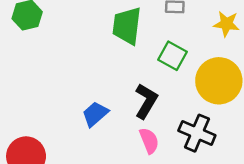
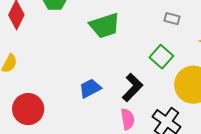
green trapezoid: (127, 26) -> (105, 26), moved, turned -128

